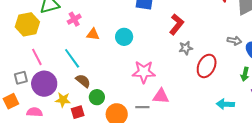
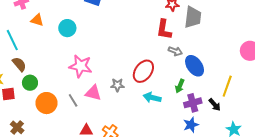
red L-shape: (177, 24) -> (164, 30), moved, turned 140
gray star: (186, 48) -> (117, 85), moved
cyan arrow: (225, 104) -> (152, 98), moved
gray line: (142, 107) -> (73, 100), turned 48

